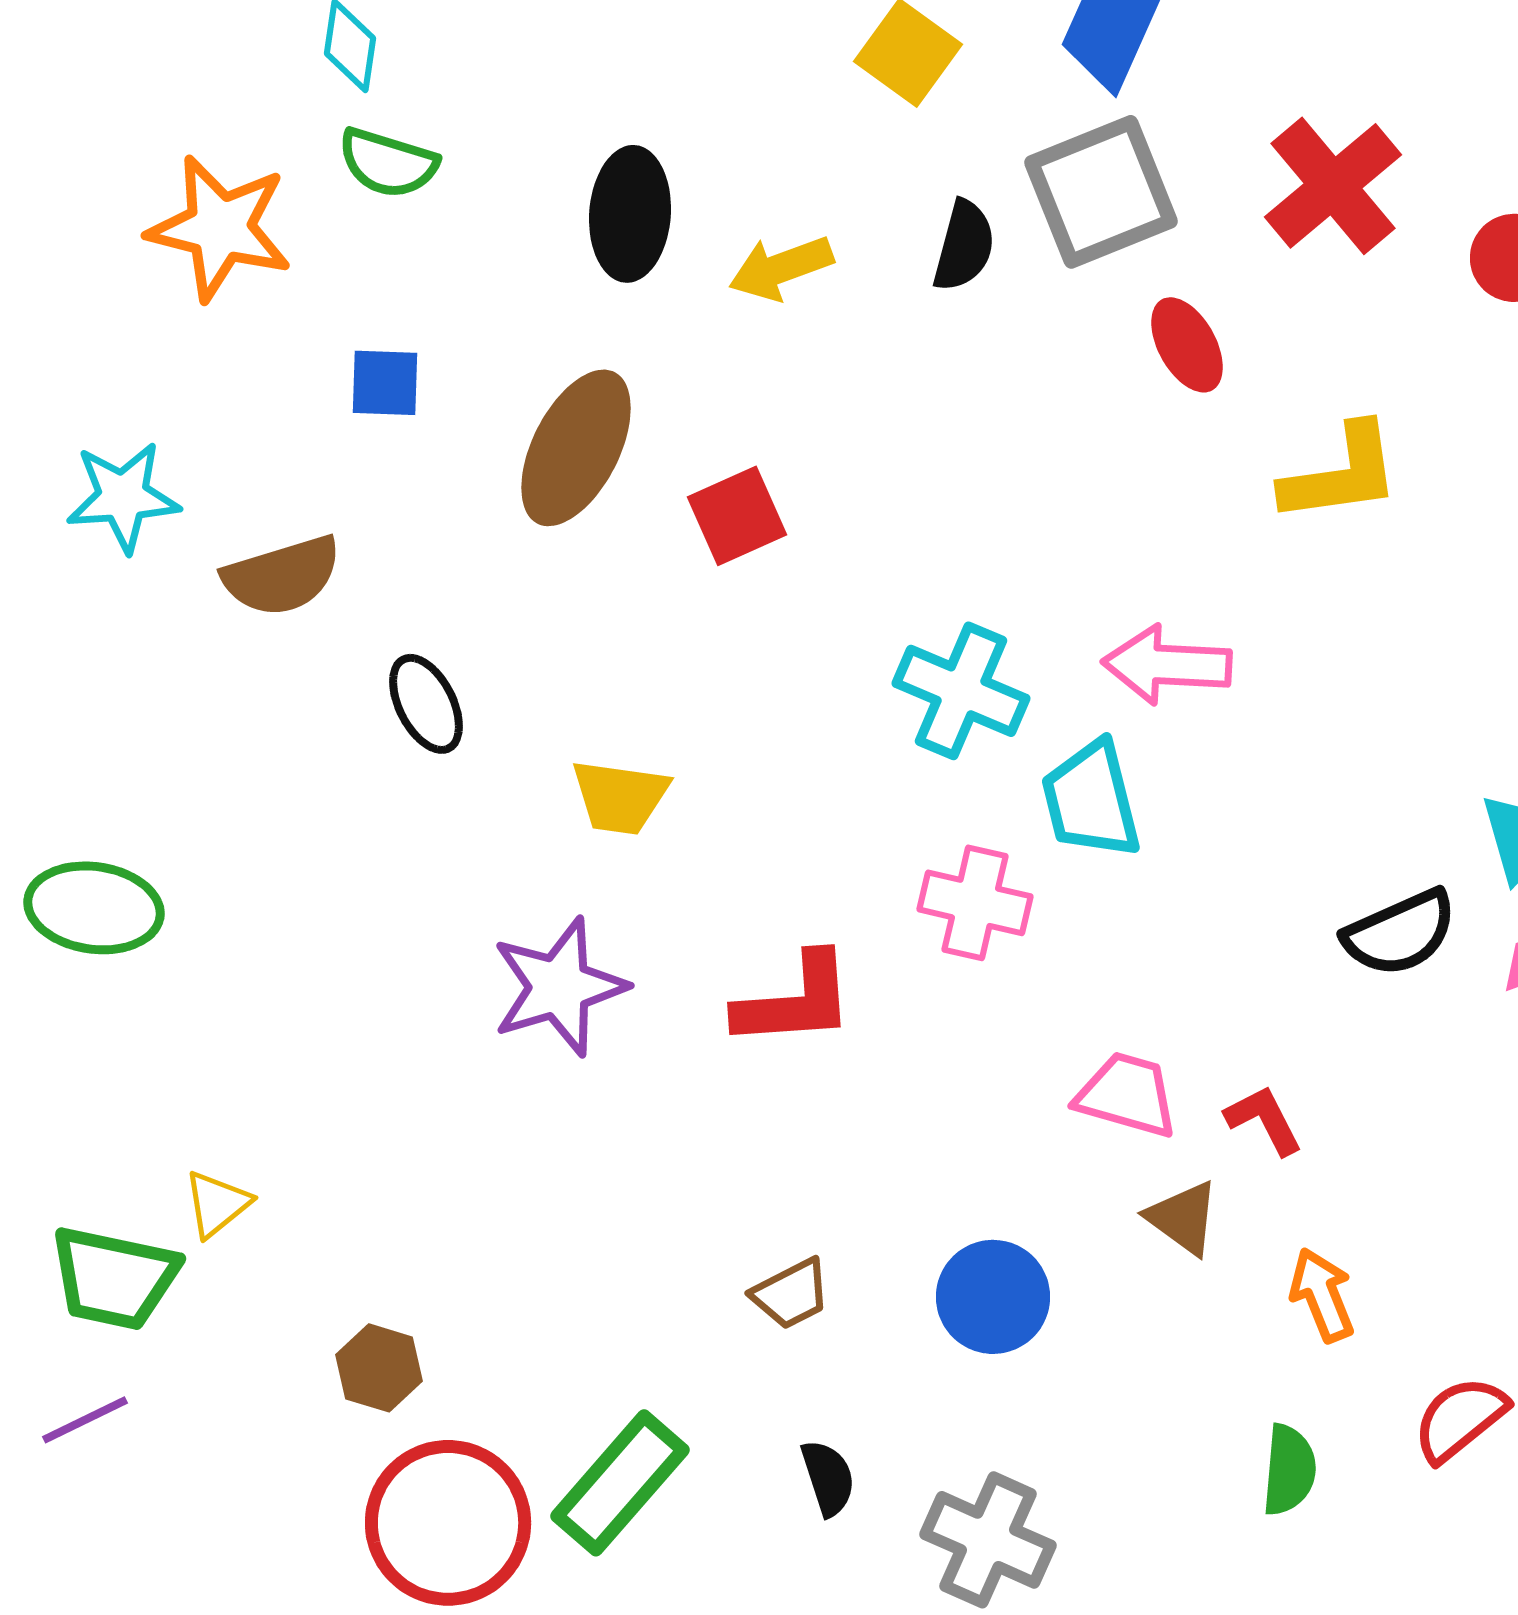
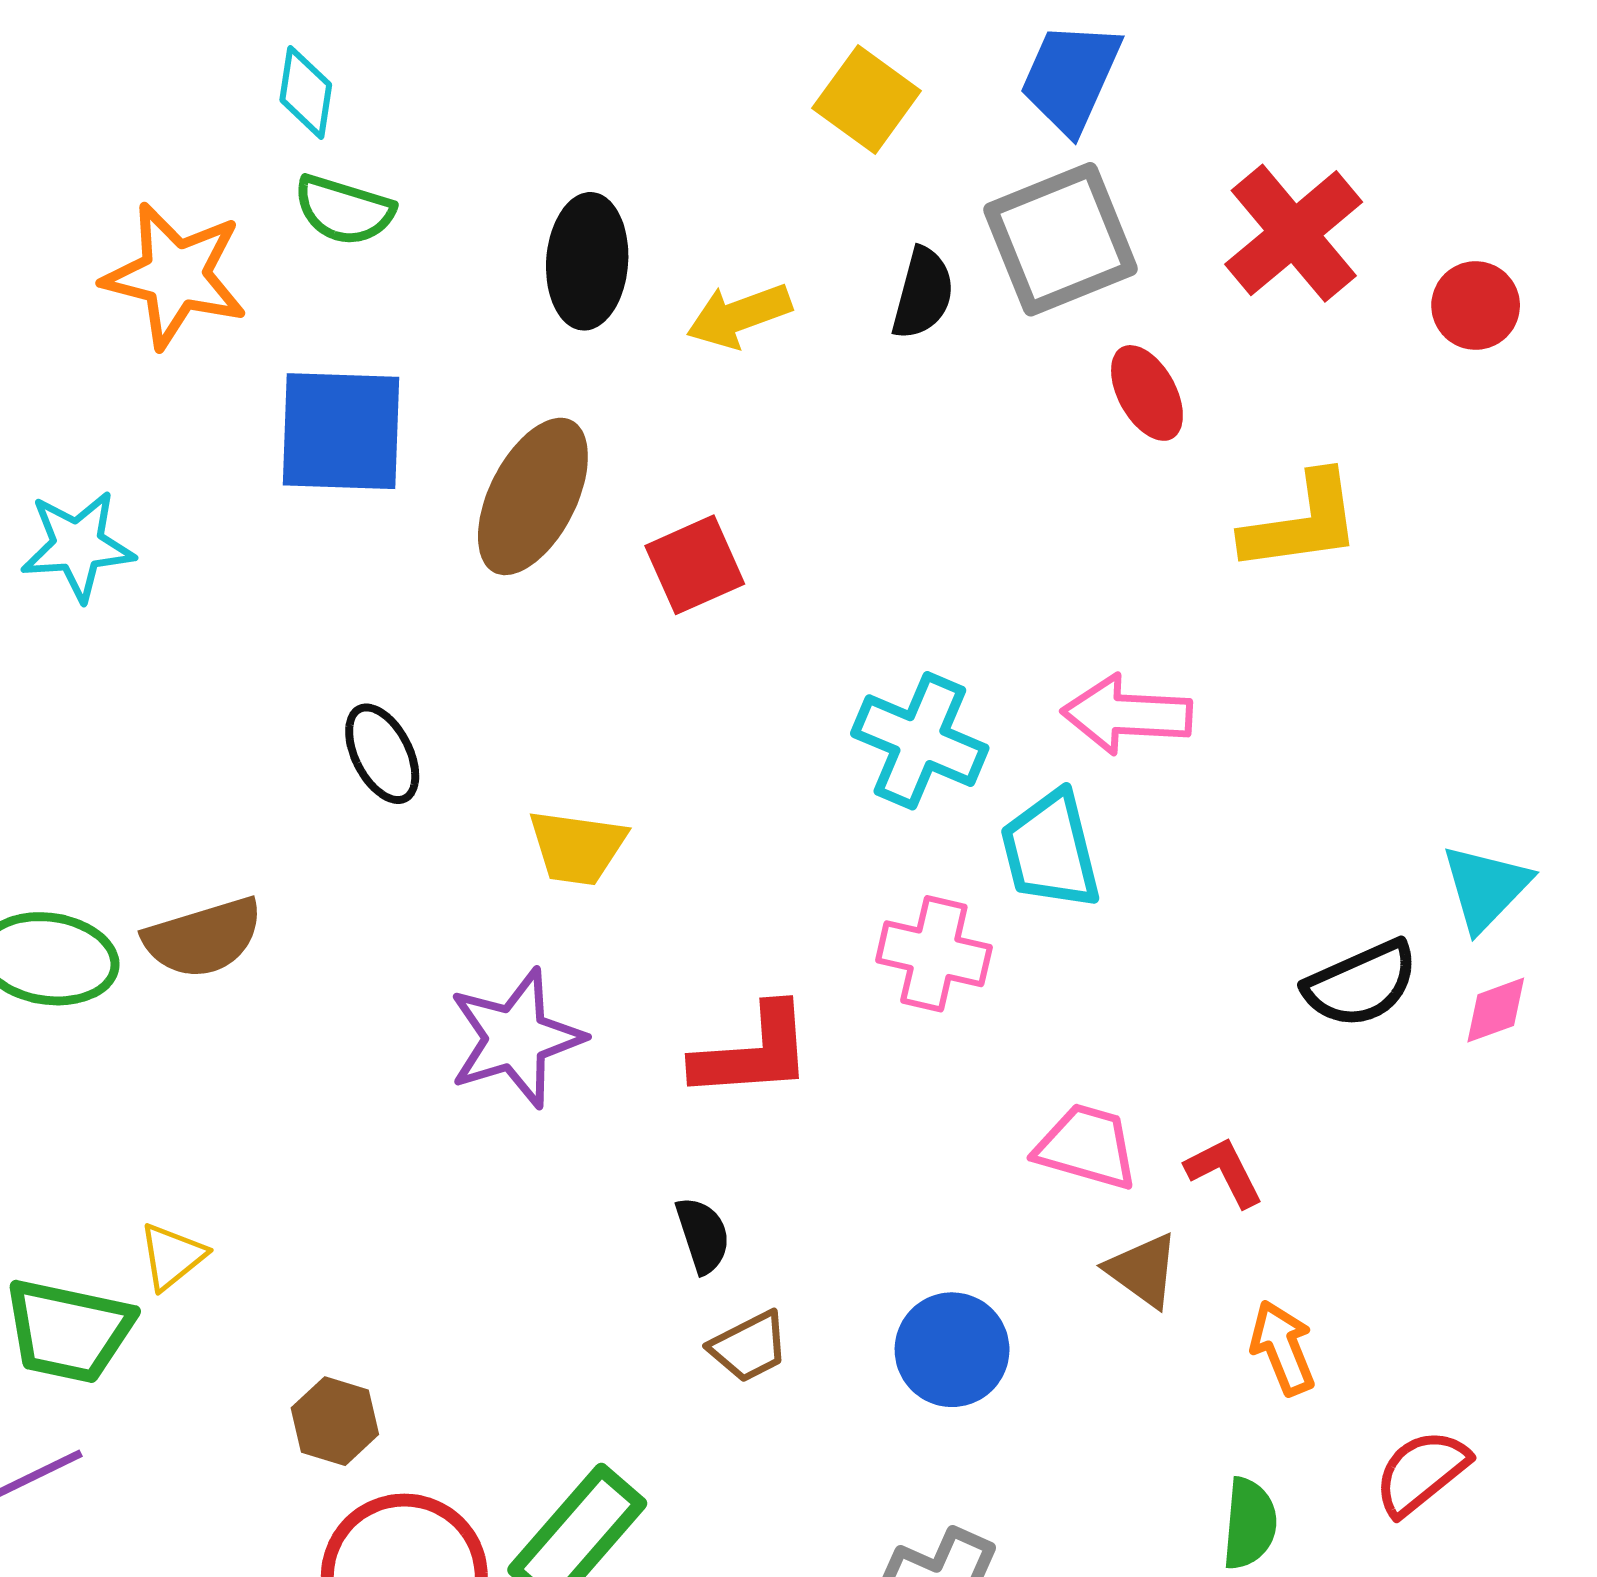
blue square: (385, 383) -> (341, 431), size x1.8
brown semicircle: (282, 576) -> (203, 938), moved
black semicircle: (828, 1478) -> (703, 1235), moved

